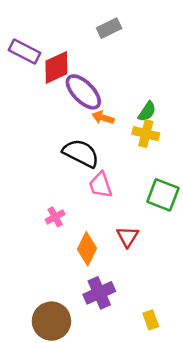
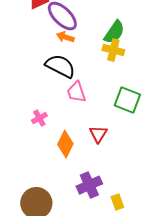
green semicircle: (147, 112) -> (114, 32), size x1.4
orange arrow: (103, 118) -> (65, 37), moved
purple cross: (99, 293) -> (89, 185), moved

